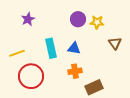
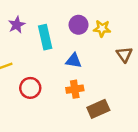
cyan rectangle: (51, 48) -> (45, 37), moved
red circle: (31, 76) -> (30, 88), moved, size x0.7

